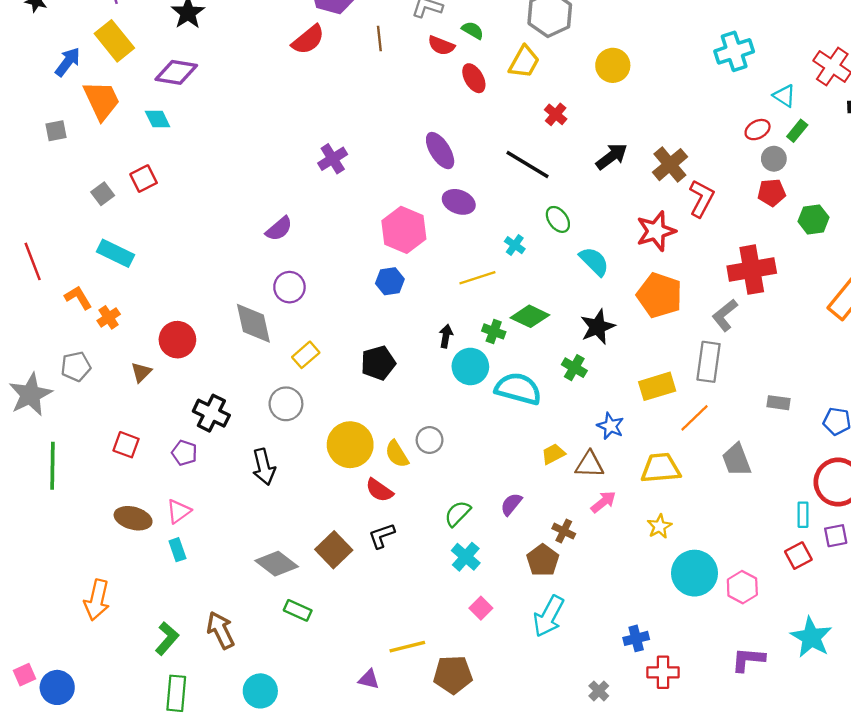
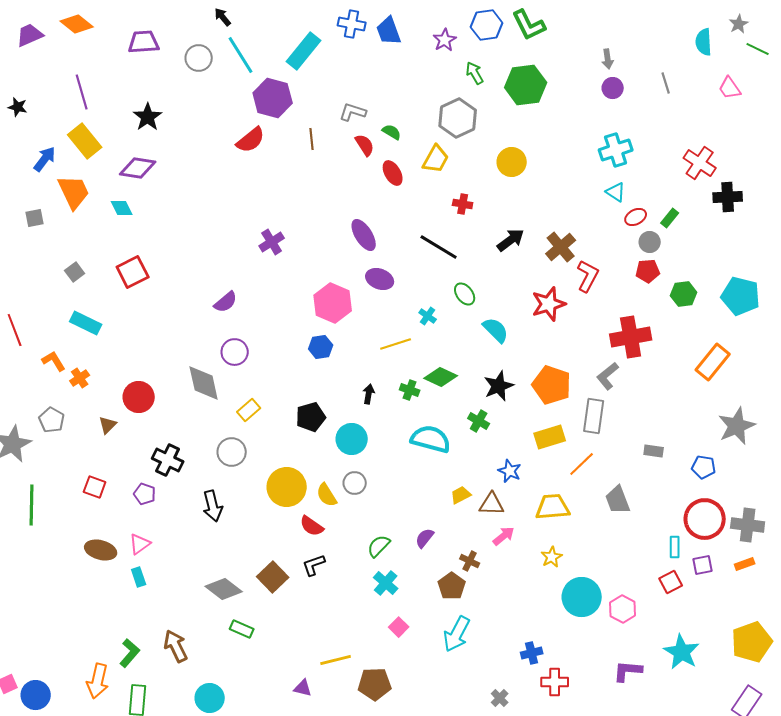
red semicircle: (441, 46) -> (365, 145), turned -145
cyan triangle: (784, 96) -> (616, 192), moved
red cross: (556, 114) -> (463, 204), turned -30
red square: (144, 179) -> (133, 272), moved, size x1.4
orange pentagon: (659, 295) -> (552, 385), moved
gray pentagon: (76, 366) -> (52, 420), turned -30
cyan circle: (470, 366) -> (352, 439), moved
orange arrow: (97, 600) -> (98, 681), moved

